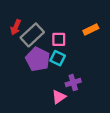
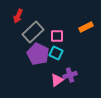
red arrow: (16, 27) -> (18, 16), moved
pink triangle: (59, 97) -> (57, 80), moved

